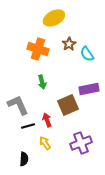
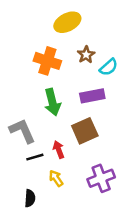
cyan semicircle: (87, 54) -> (109, 67), turned -98
green arrow: (42, 82) -> (52, 102), size x1.5
purple rectangle: (89, 89) -> (92, 96), moved

